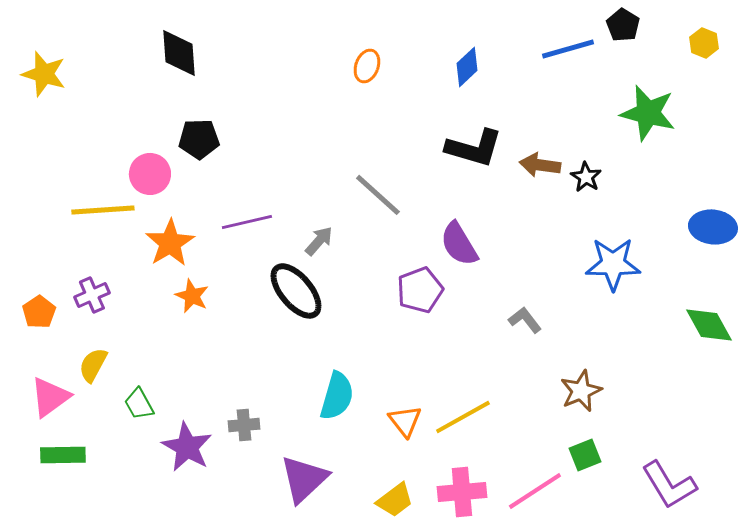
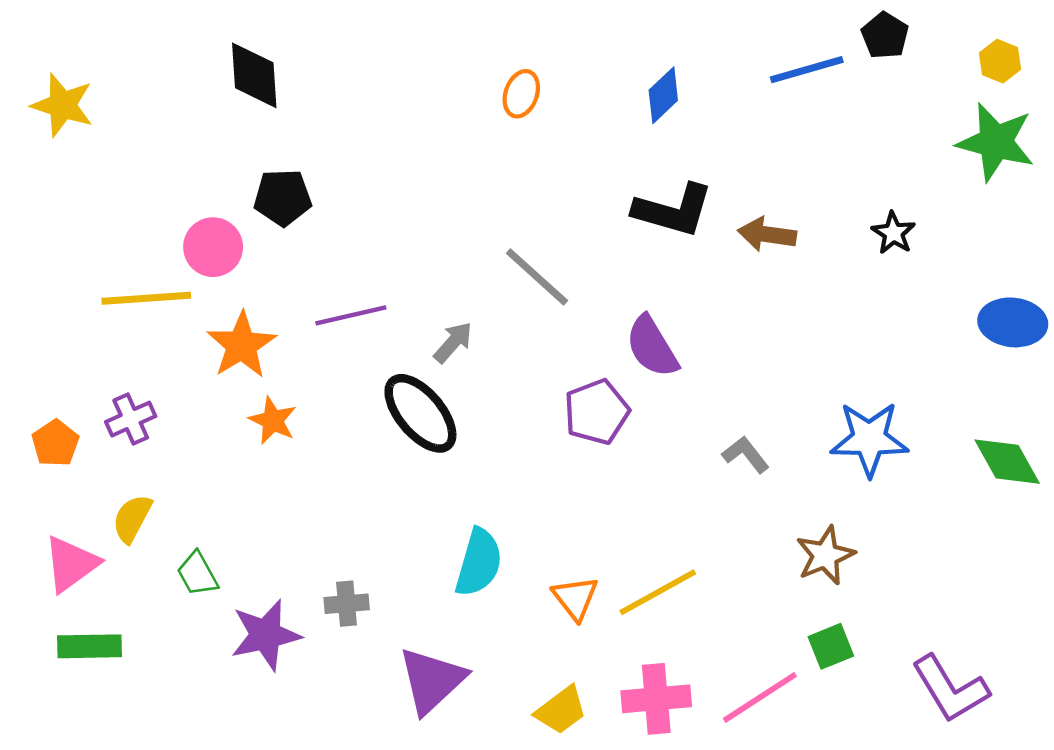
green star: (648, 113) -> (996, 142), moved
black star: (586, 177) -> (893, 233), moved
blue star: (613, 264) -> (869, 439), moved
purple star: (187, 447) -> (266, 635), turned 30

